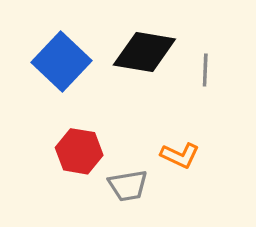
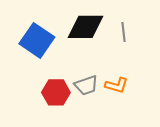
gray trapezoid: (128, 186) -> (86, 85), moved

